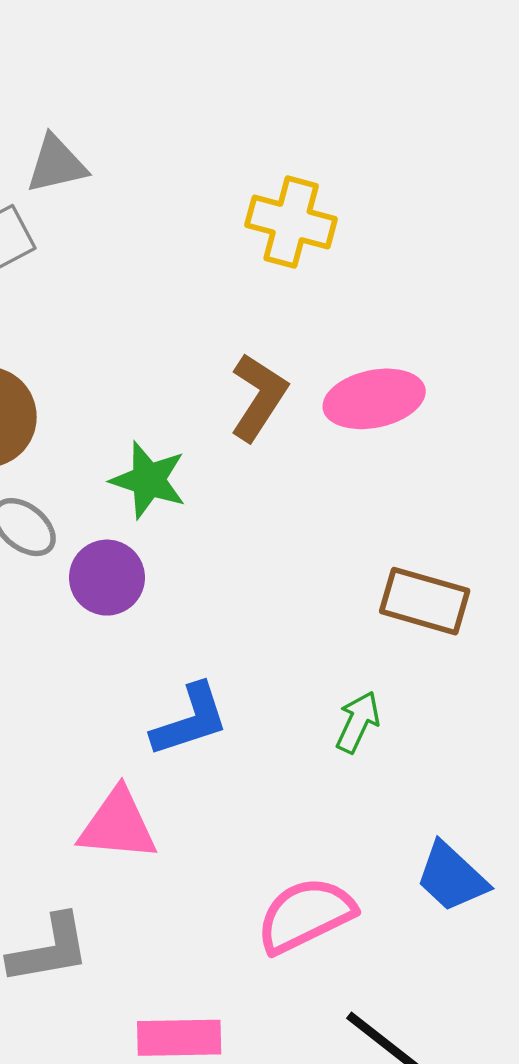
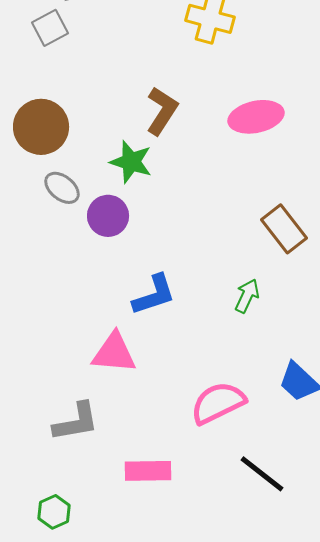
brown L-shape: (259, 397) -> (162, 111), moved
brown rectangle: (425, 601) -> (284, 229), turned 36

